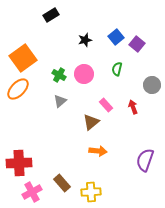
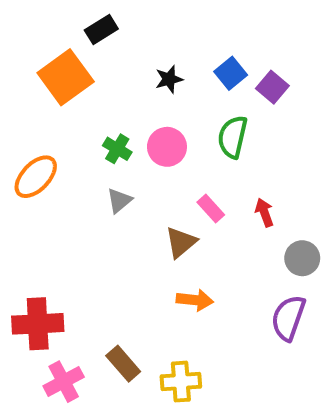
orange square: (23, 58) -> (66, 77), moved
green semicircle: (117, 69) -> (233, 137), size x1.5
gray circle: (152, 85) -> (302, 258), moved

